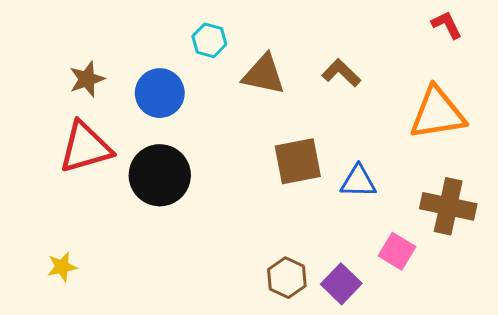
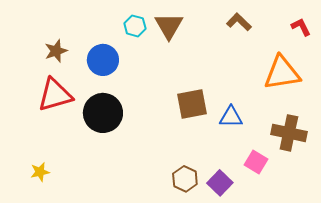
red L-shape: (447, 25) -> (301, 27), moved
brown L-shape: (341, 73) -> (239, 22), moved
brown triangle: (264, 74) -> (169, 26), moved, turned 48

